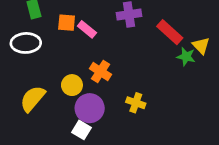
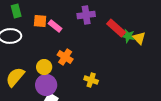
green star: (186, 57) -> (128, 36), moved
purple circle: (90, 108) -> (46, 85), moved

